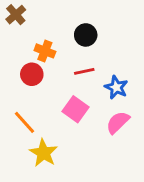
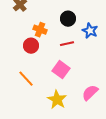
blue star: (116, 87) -> (90, 31), moved
pink semicircle: (118, 122) -> (90, 93), moved
yellow star: (43, 153) -> (57, 100), moved

